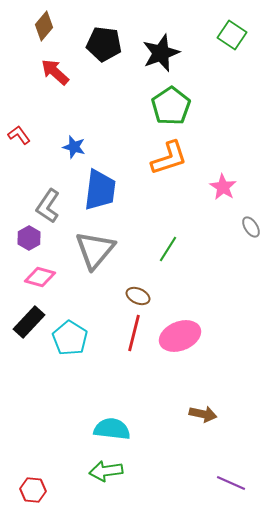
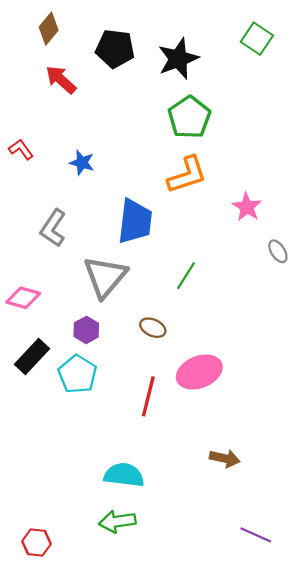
blue trapezoid: (100, 190) -> (135, 221), moved
purple hexagon: (29, 238) -> (86, 330), moved
pink diamond: (40, 277) -> (23, 298), moved
red line: (134, 333) -> (148, 396), moved

